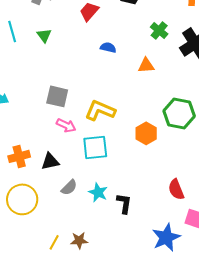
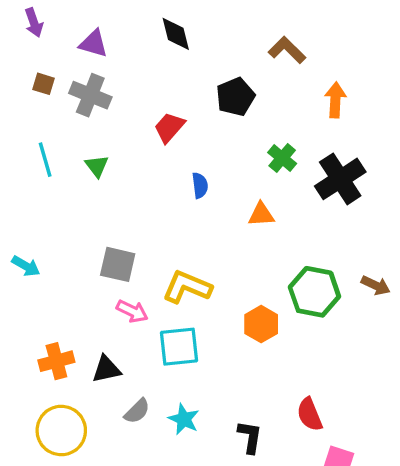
blue semicircle: (108, 47) -> (200, 185), turned 70
black L-shape: (124, 203) -> (250, 437), moved

